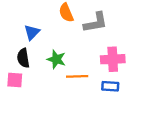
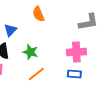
gray L-shape: (96, 22) -> (88, 22), moved
orange line: (77, 76) -> (36, 74), moved, turned -36

